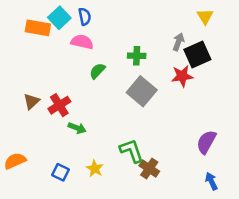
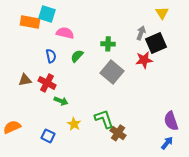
blue semicircle: (85, 16) -> (51, 56), moved
cyan square: (59, 18) -> (47, 14), turned -30
brown triangle: (31, 101) -> (25, 80), turned 32
red cross: (59, 105) -> (47, 83), turned -30
purple semicircle: (206, 142) -> (171, 121), moved, turned -48
yellow star: (95, 169) -> (74, 124), moved
blue arrow: (211, 181) -> (167, 143), turned 64

